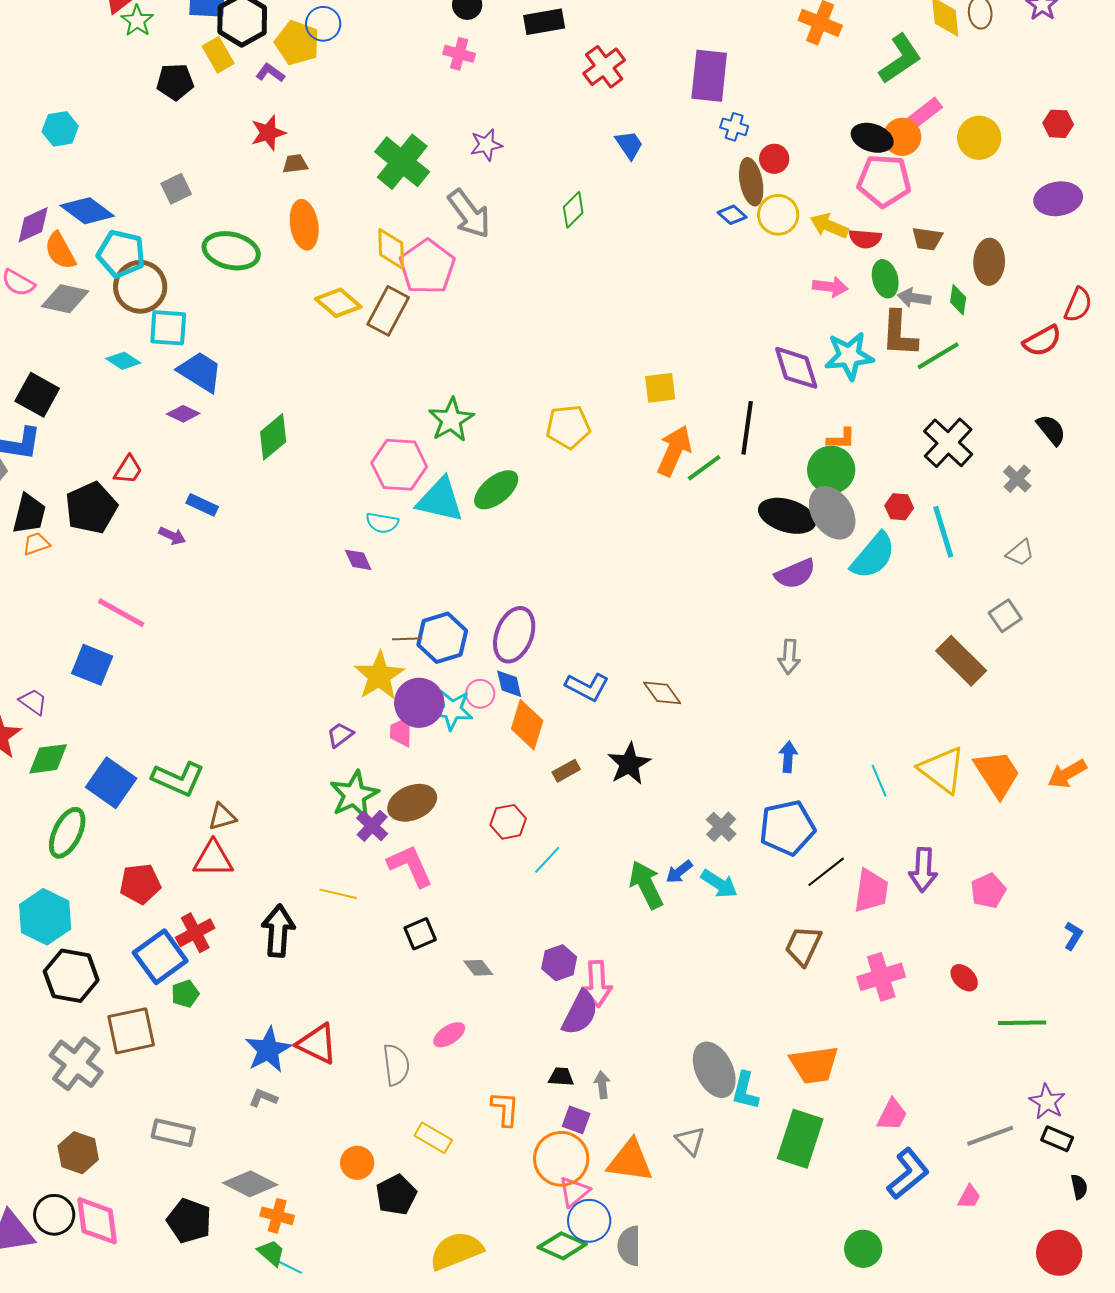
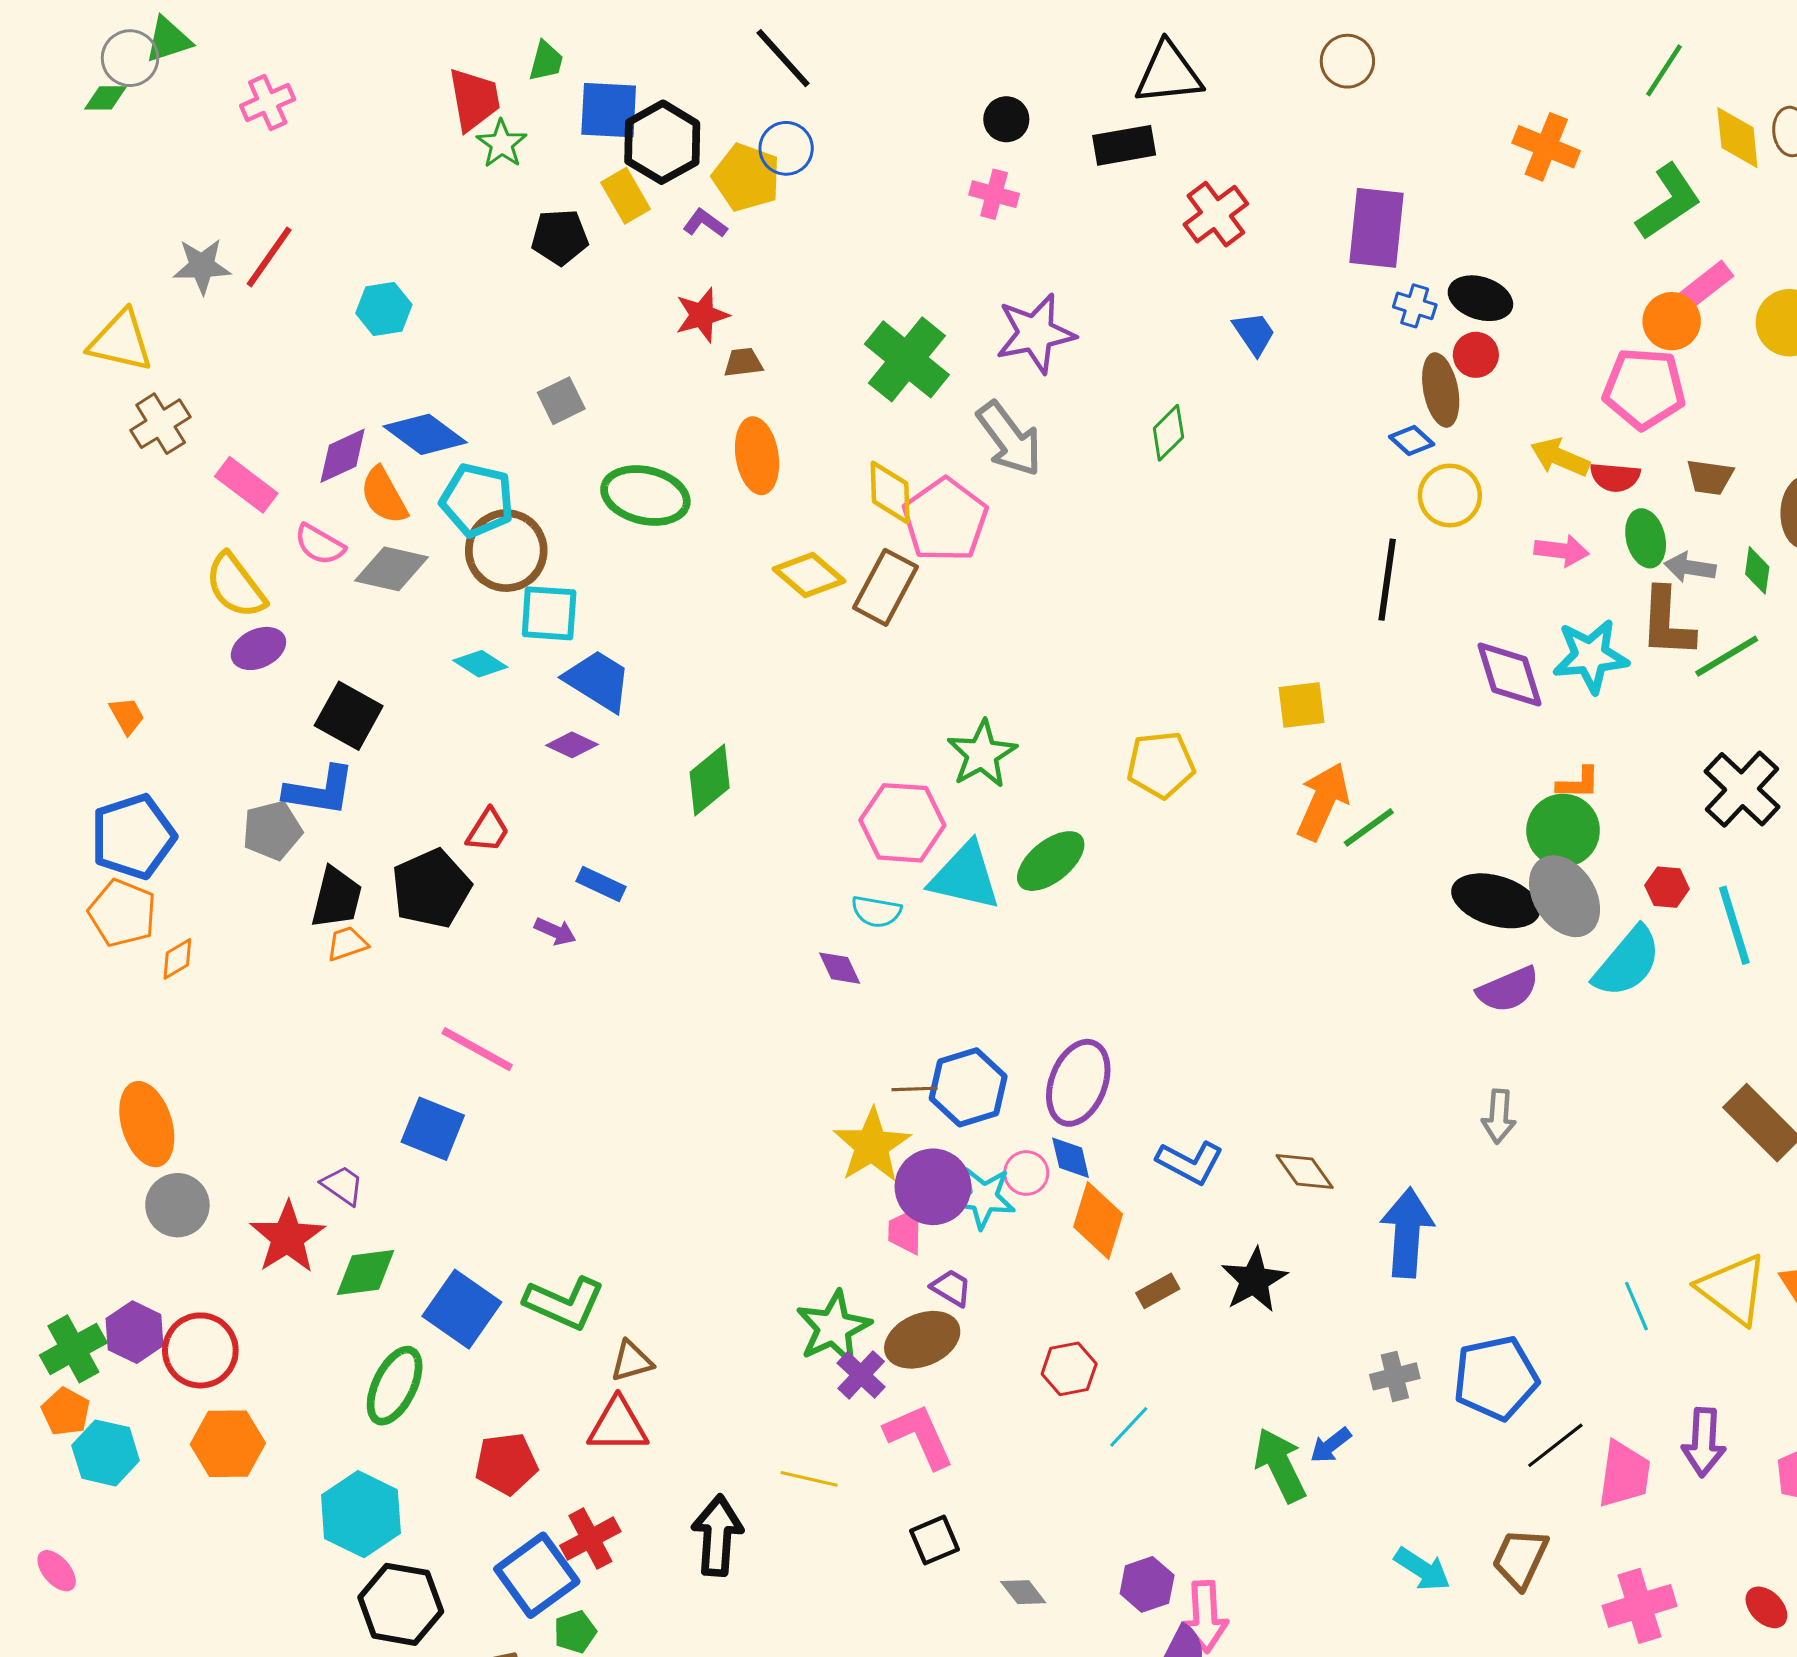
black ellipse: (872, 138) -> (1480, 298), moved
purple star: (486, 145) -> (1035, 333), size x1.6
yellow circle: (778, 215) -> (1450, 496), moved
black line: (747, 428) -> (1387, 580), moved
purple trapezoid: (340, 735) -> (951, 1288), moved, turned 68
blue arrow: (788, 757) -> (1407, 1233), moved, size x1.8
gray cross: (721, 827) -> (1395, 1376), turned 32
cyan arrow: (719, 884) -> (1422, 1569), moved

